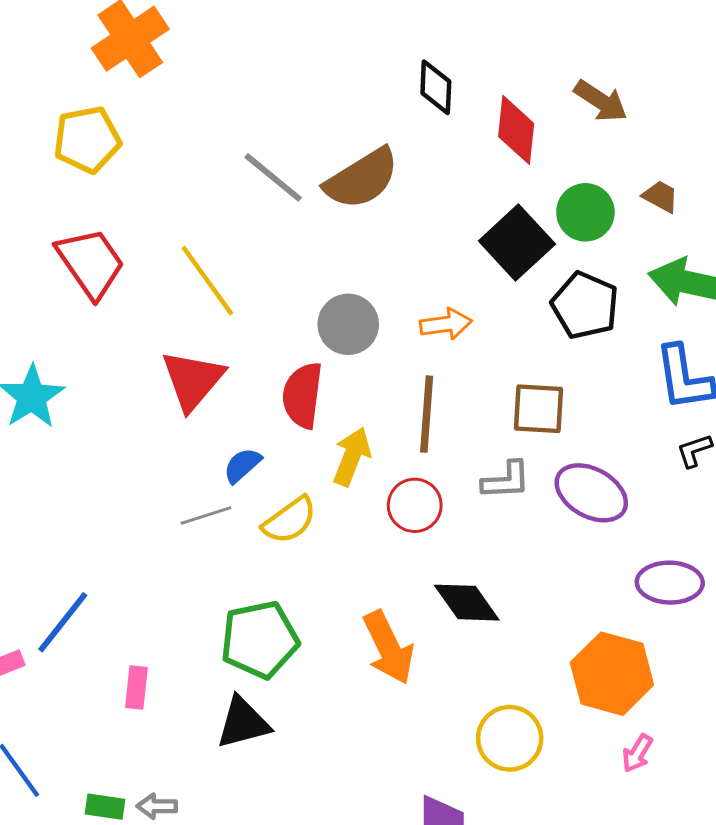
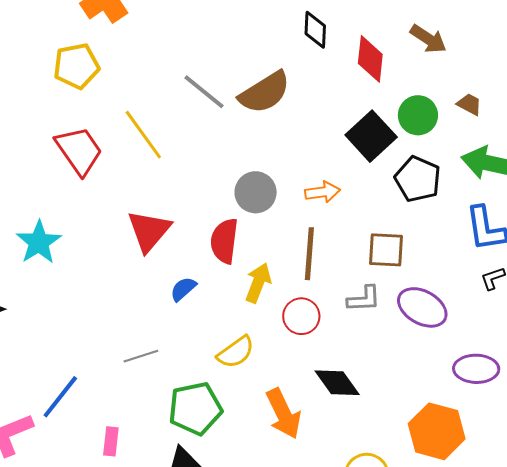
yellow line: (207, 281) -> (143, 135), moved
gray line: (206, 515) -> (141, 356), moved
yellow semicircle: (289, 520) -> (236, 352), moved

